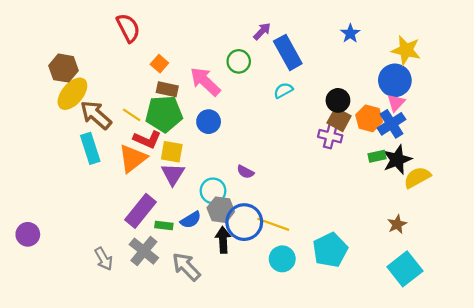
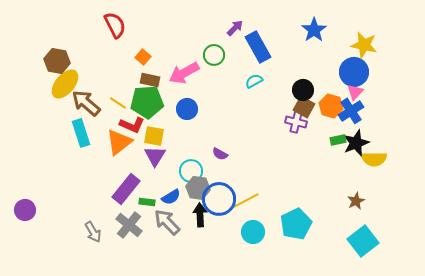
blue star: (350, 33) -> (314, 30), size x1.4
pink arrow: (205, 81) -> (184, 73), turned -72
yellow semicircle: (417, 177) -> (374, 159), turned -150
yellow line: (273, 224) -> (245, 201), turned -48
gray arrow: (186, 267) -> (167, 222), moved

